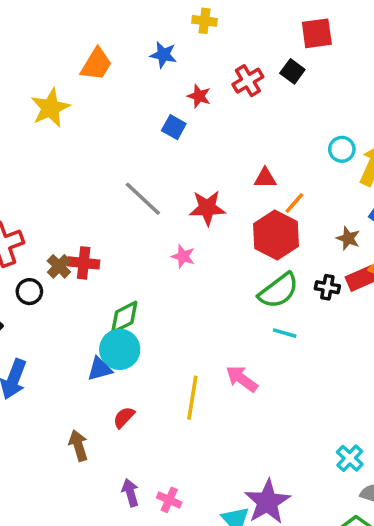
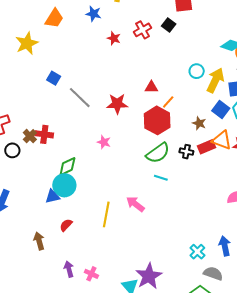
blue square: (174, 127) -> (54, 78), moved
pink star: (183, 256) -> (104, 142), moved

